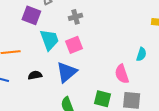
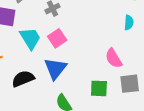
cyan semicircle: (141, 54) -> (129, 23), moved
black semicircle: (35, 75) -> (23, 79), size x1.5

